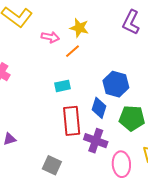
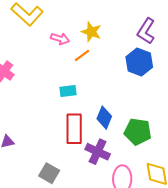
blue hexagon: (116, 84) -> (139, 62), moved

